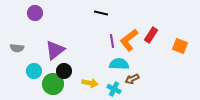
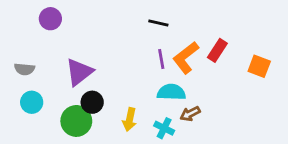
black line: (101, 13) -> (158, 23), moved
cyan circle: (34, 71) -> (32, 102), moved
yellow arrow: (90, 83) -> (130, 120), turned 91

